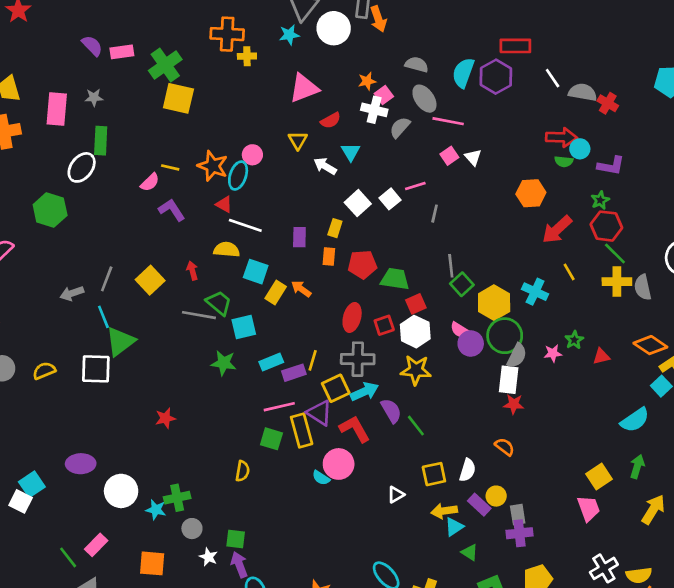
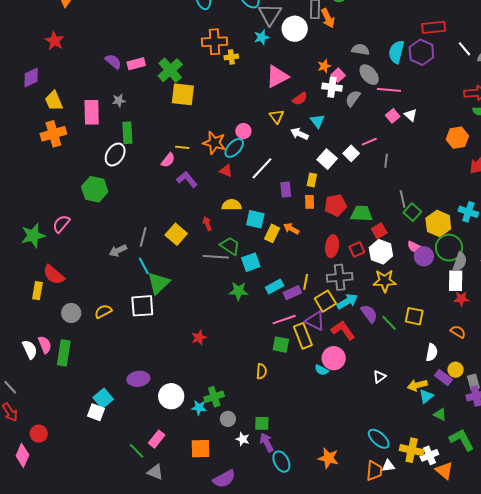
cyan ellipse: (238, 176) -> (234, 148), turned 30
white line: (245, 225) -> (262, 168), moved, turned -60
yellow square: (434, 474) -> (414, 316), moved, turned 30

